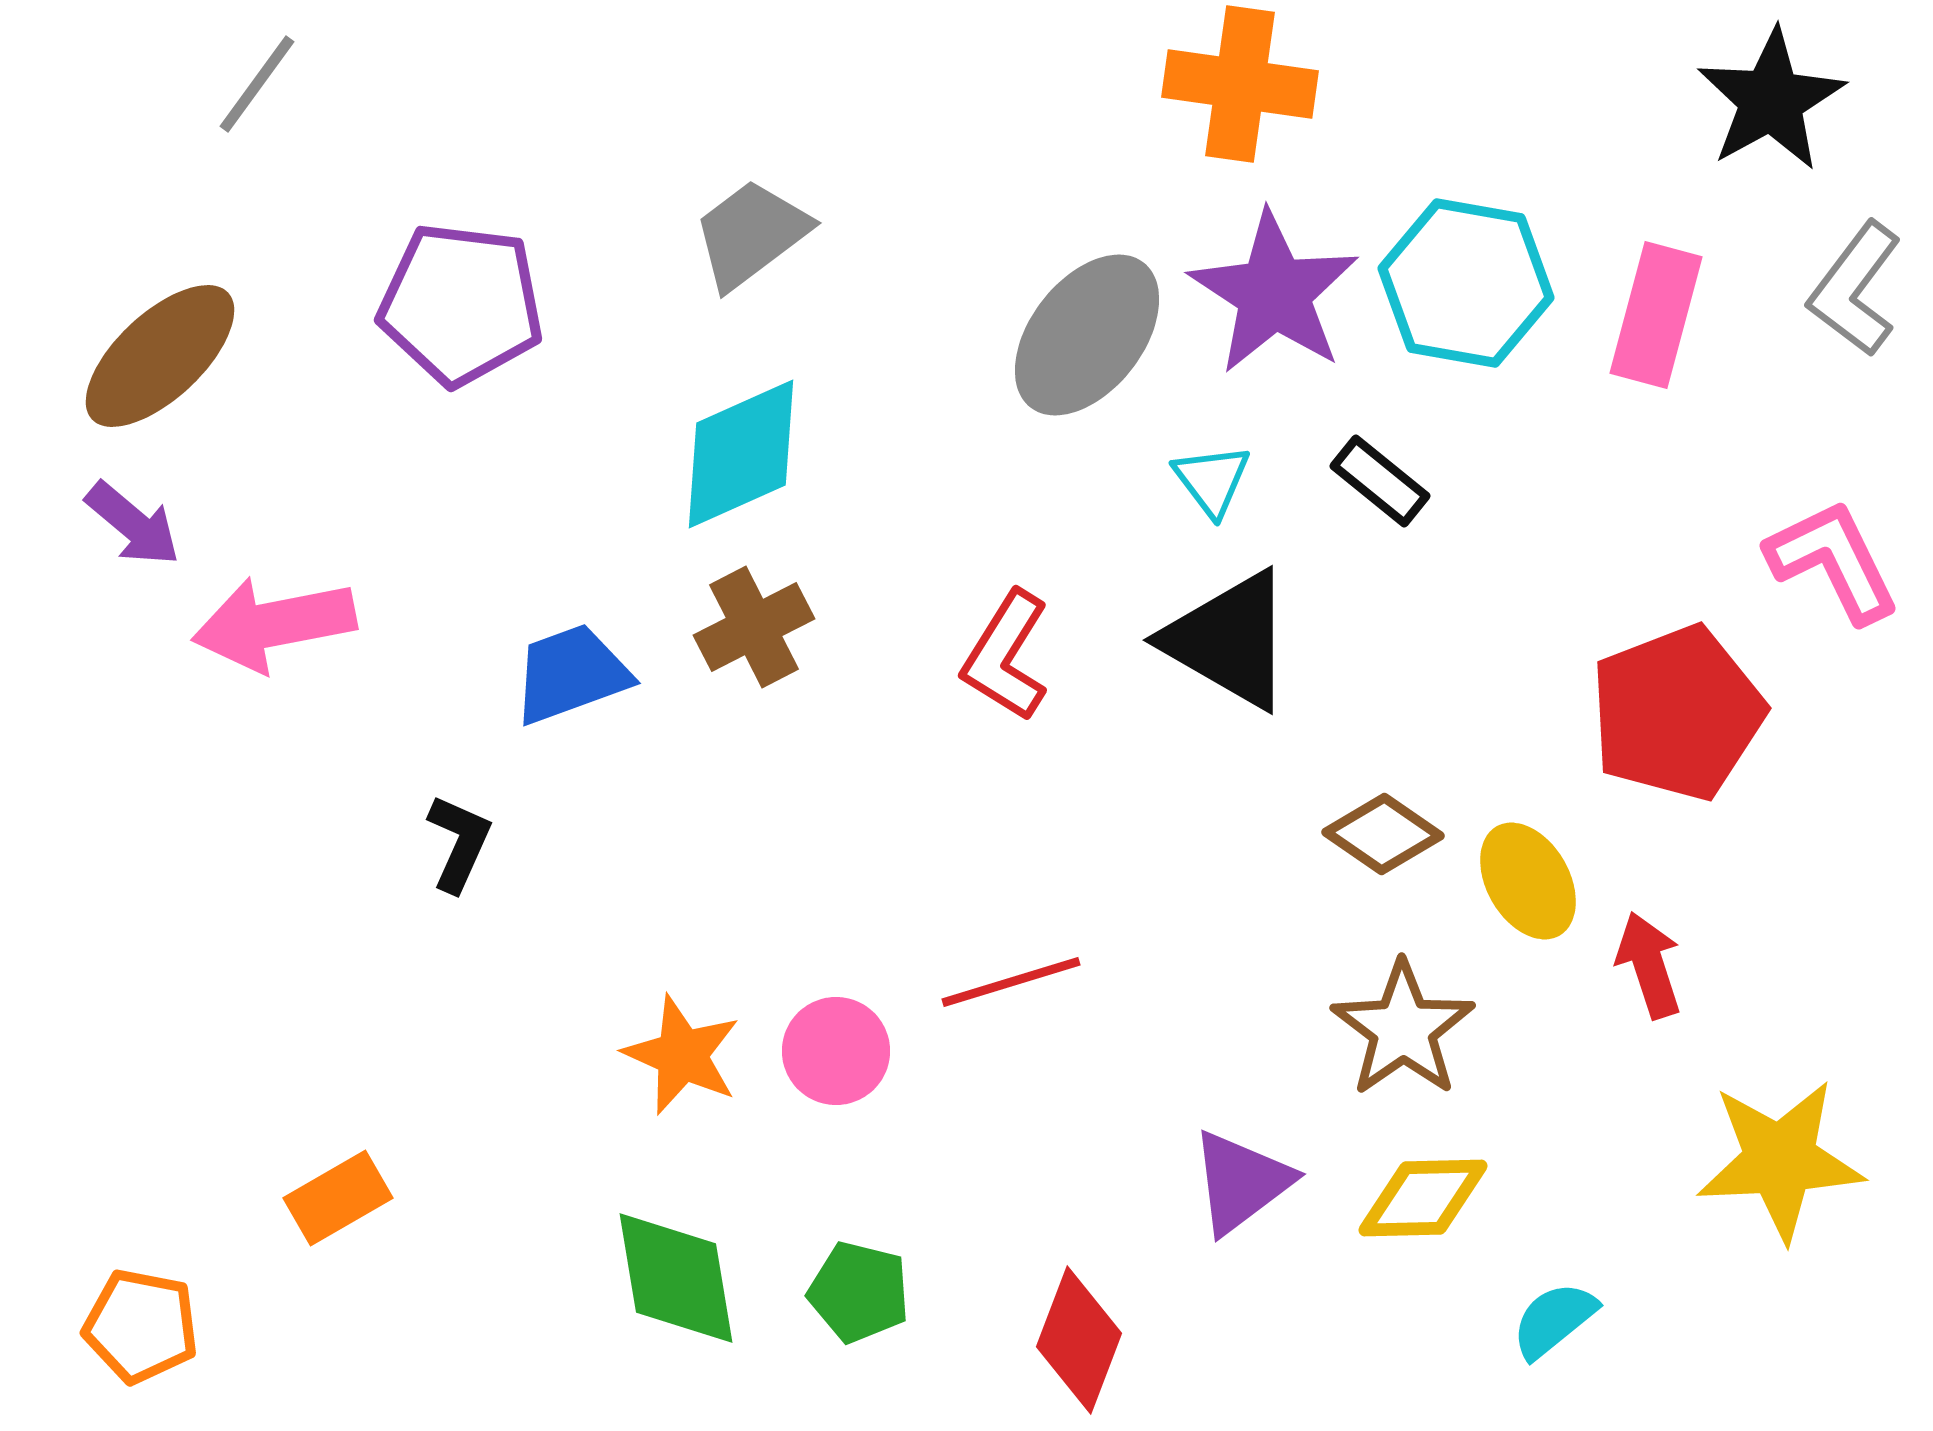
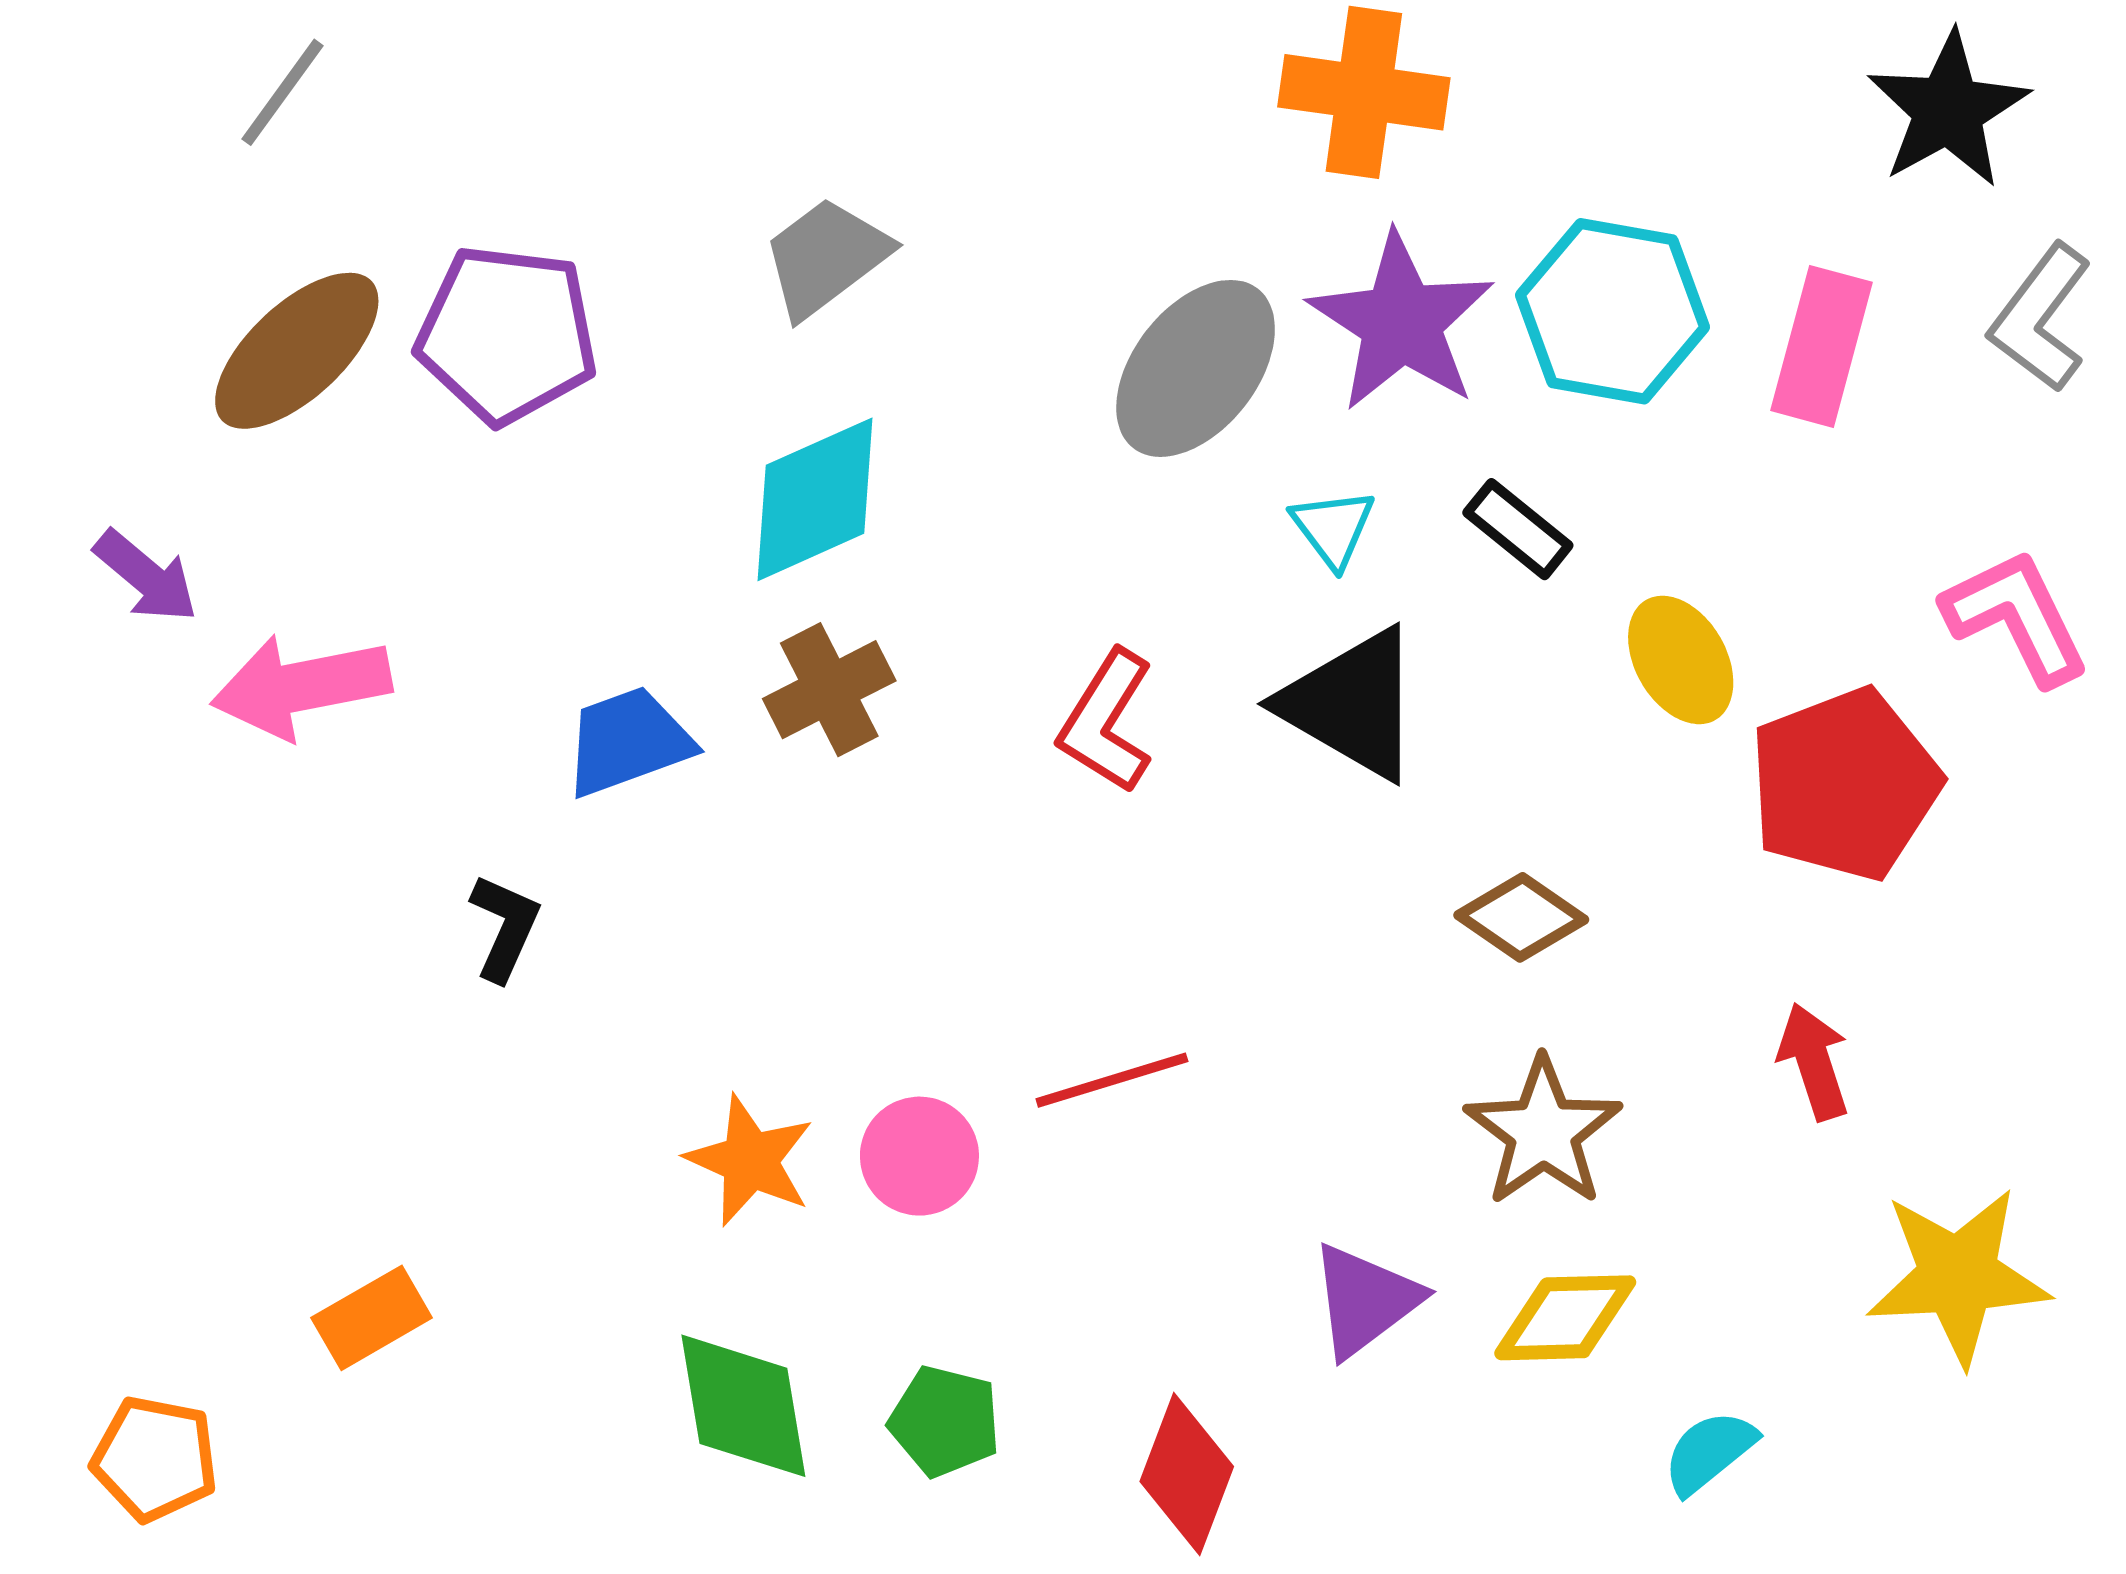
brown ellipse: (160, 356) -> (297, 351), moved
yellow ellipse: (1528, 881) -> (1681, 660), moved

